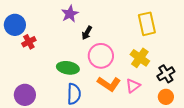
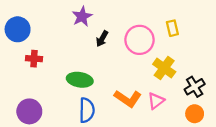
yellow rectangle: (147, 24) -> (172, 28), size x0.6
red cross: (29, 42) -> (34, 59), moved, turned 32
pink circle: (101, 56) -> (140, 40), moved

